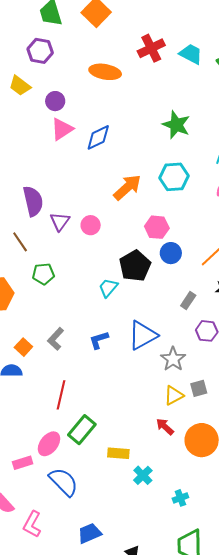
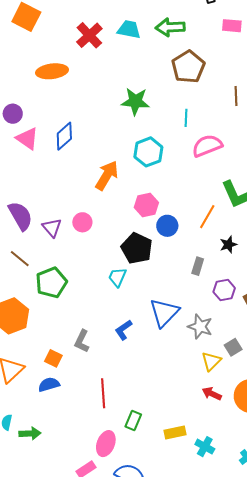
pink triangle: (62, 129) -> (27, 139), turned -35
green pentagon: (43, 274) -> (51, 283), size x1.4
green rectangle: (82, 430) -> (133, 421), size x0.7

